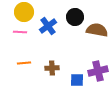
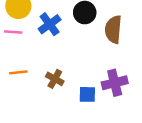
brown semicircle: (97, 30) -> (113, 29), turned -95
brown cross: (52, 68) -> (55, 79), turned 32

